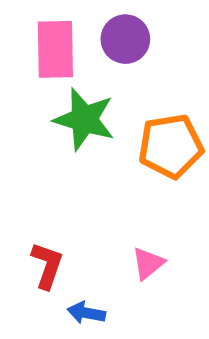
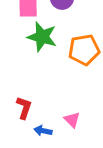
pink triangle: (148, 263) -> (72, 120), moved, turned -36

